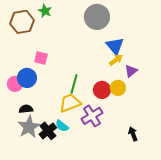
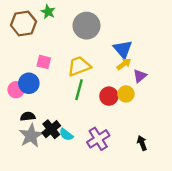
gray circle: (97, 17) -> (86, 26), moved
yellow trapezoid: (70, 103) -> (79, 66), moved
purple cross: (92, 116) -> (98, 139), moved
black cross: (48, 131) -> (51, 129), moved

